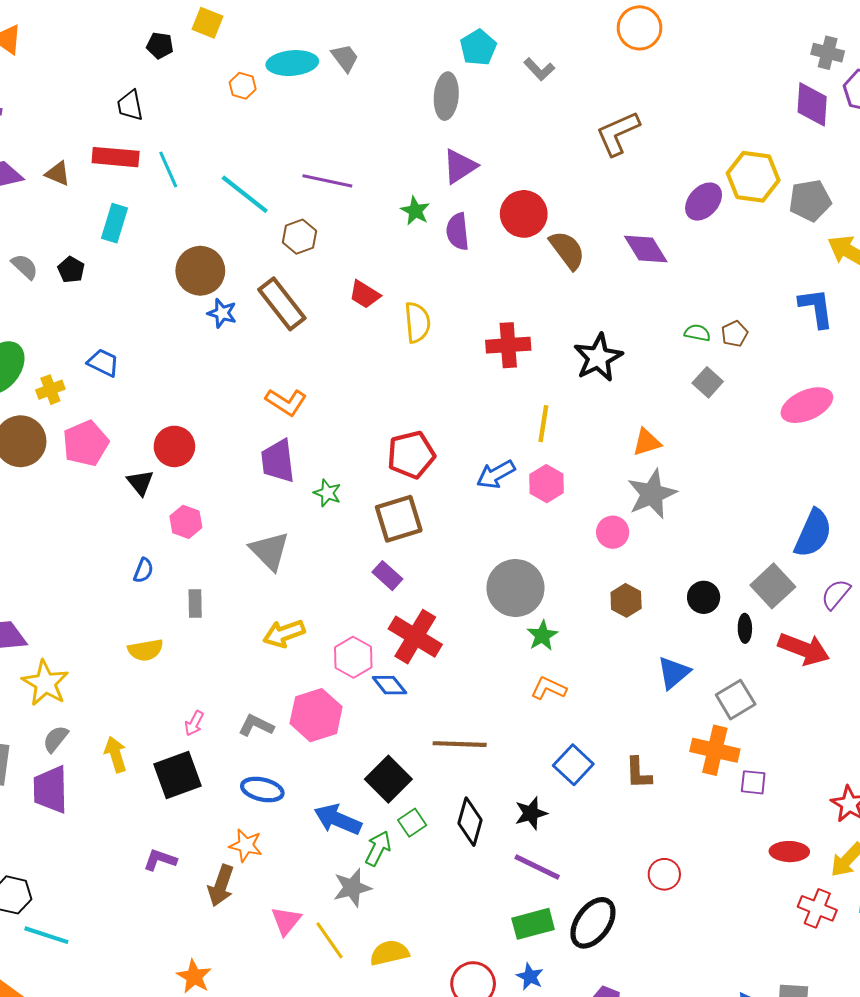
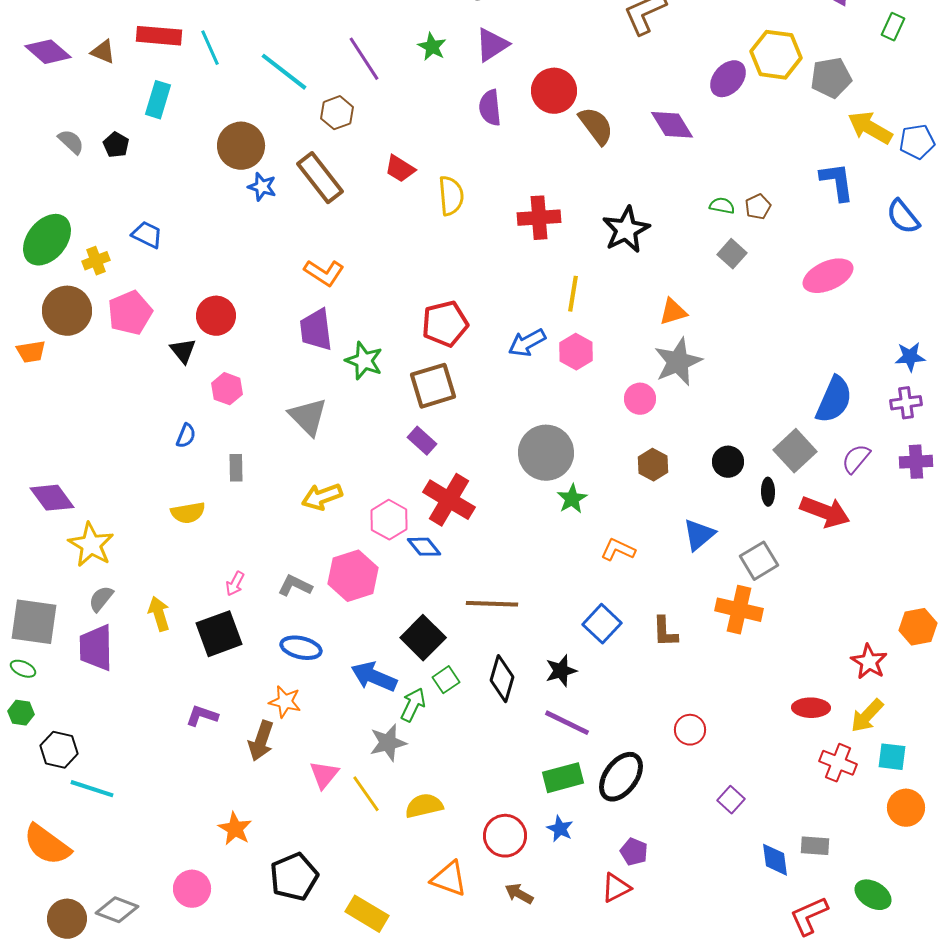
purple line: (327, 181) -> (364, 59), turned 45
green star: (415, 211) -> (432, 47), moved
green star: (327, 493) -> (364, 361), size x1.4
orange L-shape: (549, 688) -> (618, 550), moved
purple square: (753, 782) -> (731, 800), moved, turned 36

